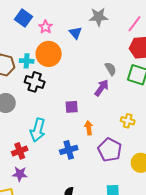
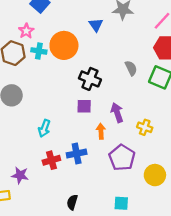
pink star: (46, 27) -> (26, 31), moved
black cross: (35, 82) -> (90, 79), moved
purple arrow: (102, 88) -> (117, 113), moved, turned -60
cyan arrow: (38, 130) -> (44, 128), size x0.7
red cross: (20, 151) -> (51, 160), moved

